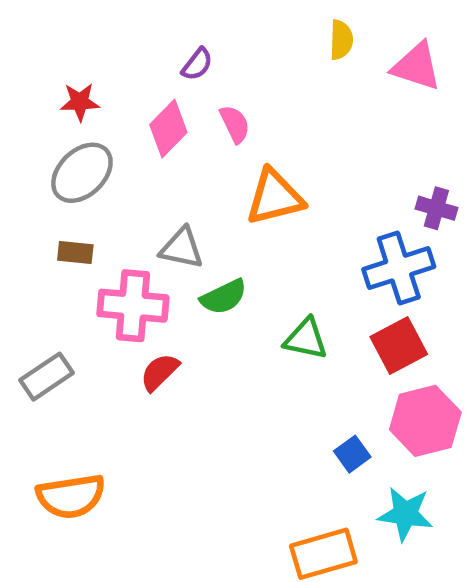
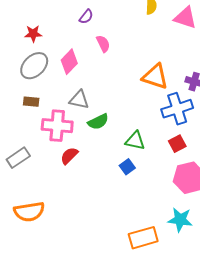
pink diamond: (168, 128) -> (69, 62), moved
orange triangle: (275, 197) -> (155, 77), moved, turned 32
red square: (399, 346) -> (177, 144), size x0.7
blue square: (352, 454) -> (127, 167), moved

